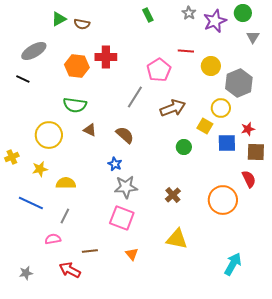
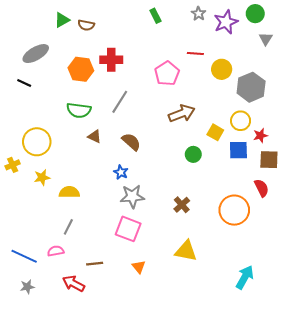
gray line: (135, 97) -> (120, 102), moved
yellow circle: (221, 108) -> (241, 121), moved
yellow circle: (49, 135) -> (37, 142), moved
blue line: (31, 203) -> (24, 256), moved

